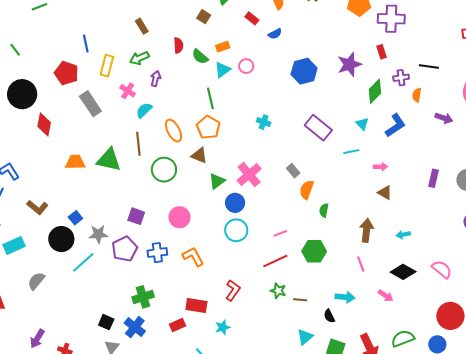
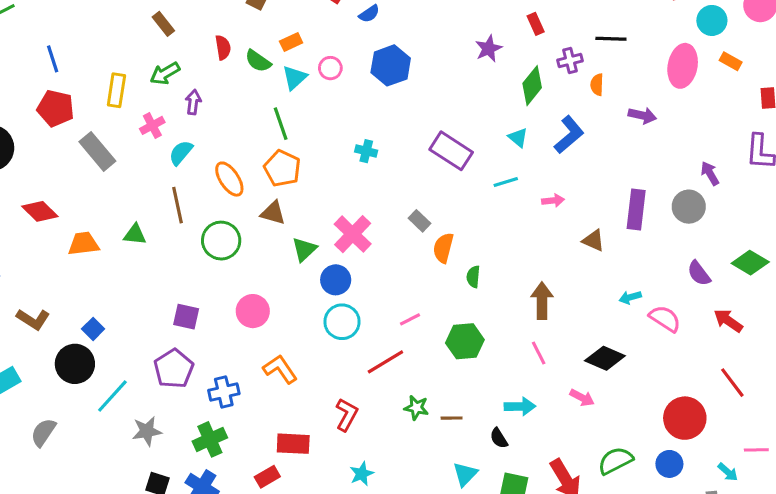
blue line: (86, 44) -> (53, 59), moved
purple star: (349, 64) -> (489, 49), size x0.7
blue hexagon: (304, 71) -> (391, 65), moved
pink cross: (128, 91) -> (152, 125), turned 35
red diamond: (44, 124) -> (40, 211), moved, turned -50
green triangle: (109, 160) -> (135, 235), size x0.6
purple rectangle: (433, 178) -> (636, 209), size x1.4
brown triangle: (385, 193) -> (593, 241), moved
gray star: (98, 234) -> (147, 431), moved
cyan arrow: (403, 235) -> (630, 297), moved
blue cross: (157, 253) -> (224, 392), moved
red line: (275, 261) -> (385, 362), moved
pink semicircle: (442, 269) -> (665, 319), moved
cyan star: (223, 327) -> (362, 474), moved

